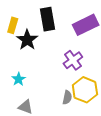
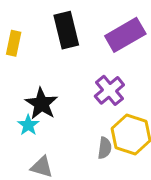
black star: (27, 40) -> (41, 104), moved

